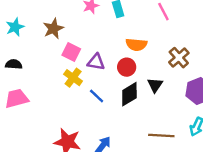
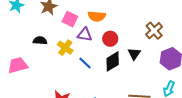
orange semicircle: (136, 45) -> (97, 16), moved
pink square: (71, 52) -> (70, 19), moved
black semicircle: (14, 64) -> (40, 41), moved

